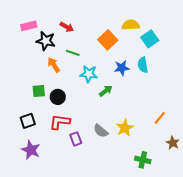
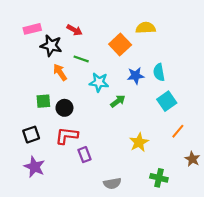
cyan square: (150, 39) -> (167, 101), moved
gray semicircle: (101, 131) -> (112, 183), moved, turned -49

